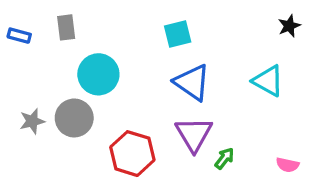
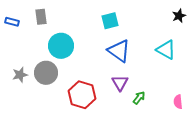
purple triangle: (194, 134) -> (120, 83), size x0.7
pink semicircle: (288, 165) -> (178, 102), turned 72

